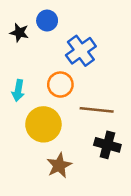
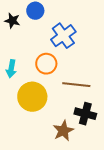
brown star: (59, 165) -> (63, 131), moved

